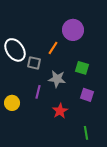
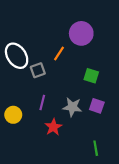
gray square: (34, 63) -> (38, 70), turned -32
gray star: (57, 79) -> (72, 107), moved
red star: (60, 111) -> (53, 127), moved

